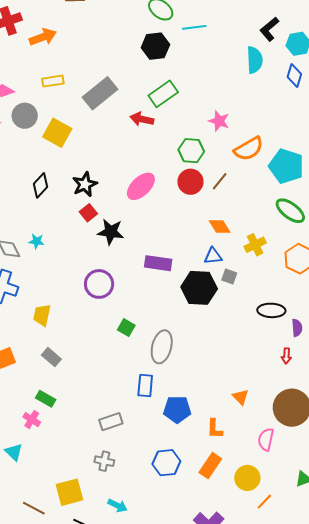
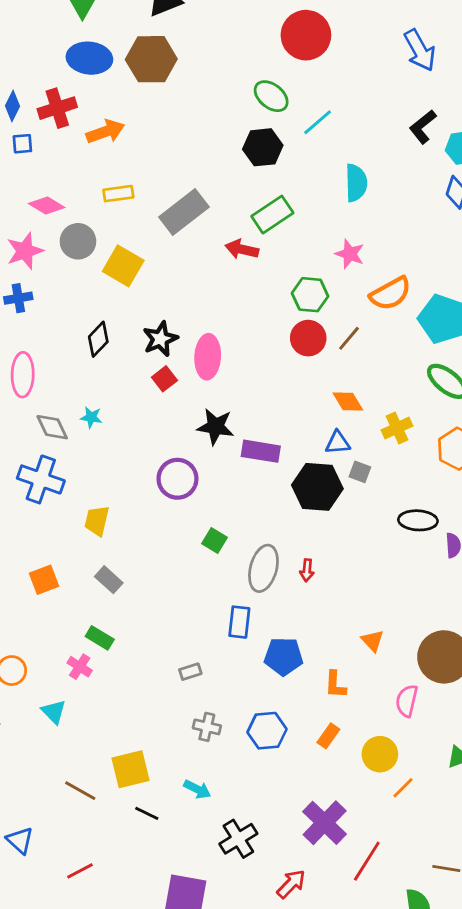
cyan line: (194, 27) -> (318, 122), turned -35
cyan semicircle: (255, 60) -> (356, 183), moved
pink ellipse: (141, 186) -> (208, 357), moved, turned -44
black star: (111, 232) -> (216, 427), moved
red arrow: (286, 356) -> (307, 570), moved
gray rectangle: (111, 422) -> (190, 672), size x0.7
gray cross: (104, 461) -> (207, 727), moved
orange rectangle: (210, 466) -> (328, 736), size x0.7

